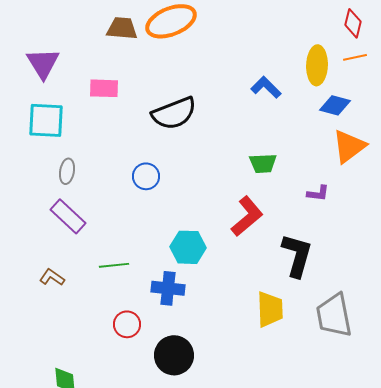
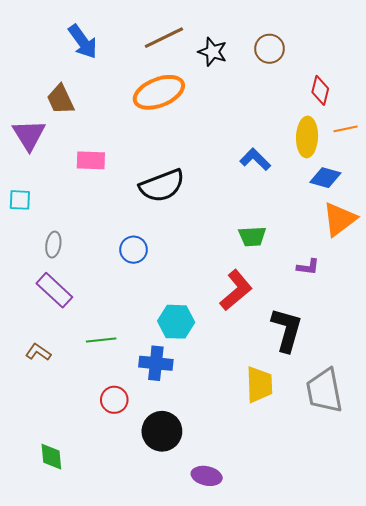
red diamond: (353, 23) -> (320, 90), moved
brown trapezoid: (122, 28) -> (60, 99), moved, turned -120
cyan square: (46, 120) -> (20, 200), moved, size x0.6

